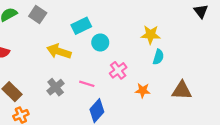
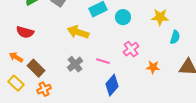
cyan circle: (100, 42) -> (123, 17), moved
cyan semicircle: (158, 57) -> (175, 37), moved

